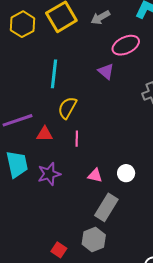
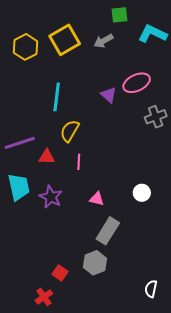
pink ellipse: (126, 45) -> (137, 83), moved
white circle: (126, 173) -> (142, 193), moved
purple star: (49, 174) -> (51, 197), turned -30

